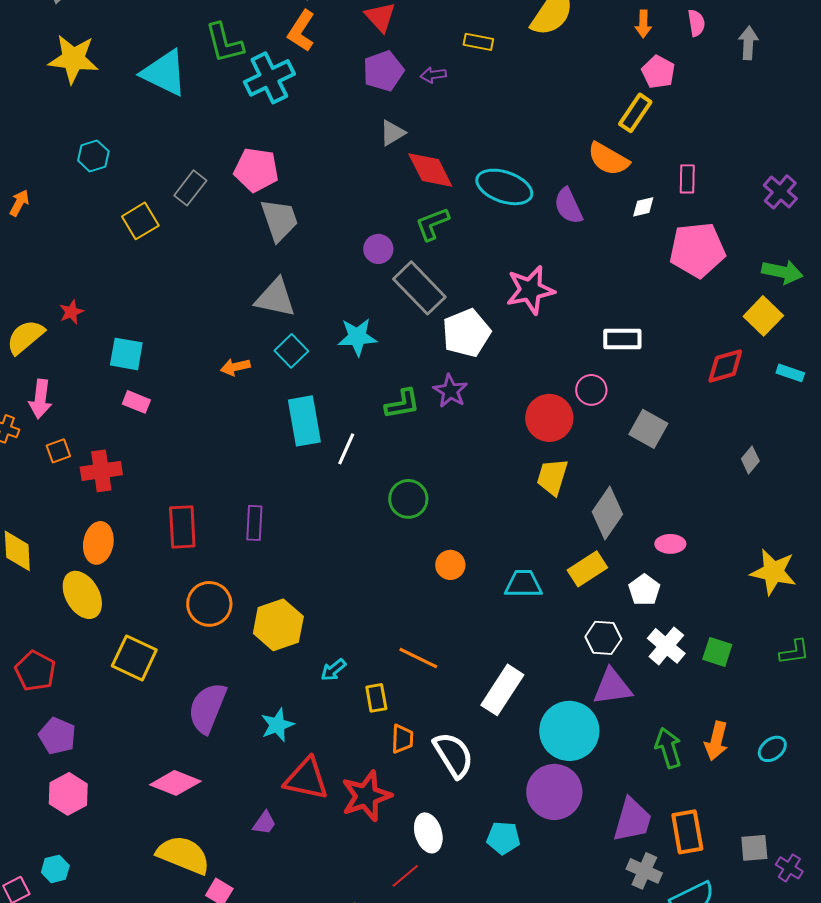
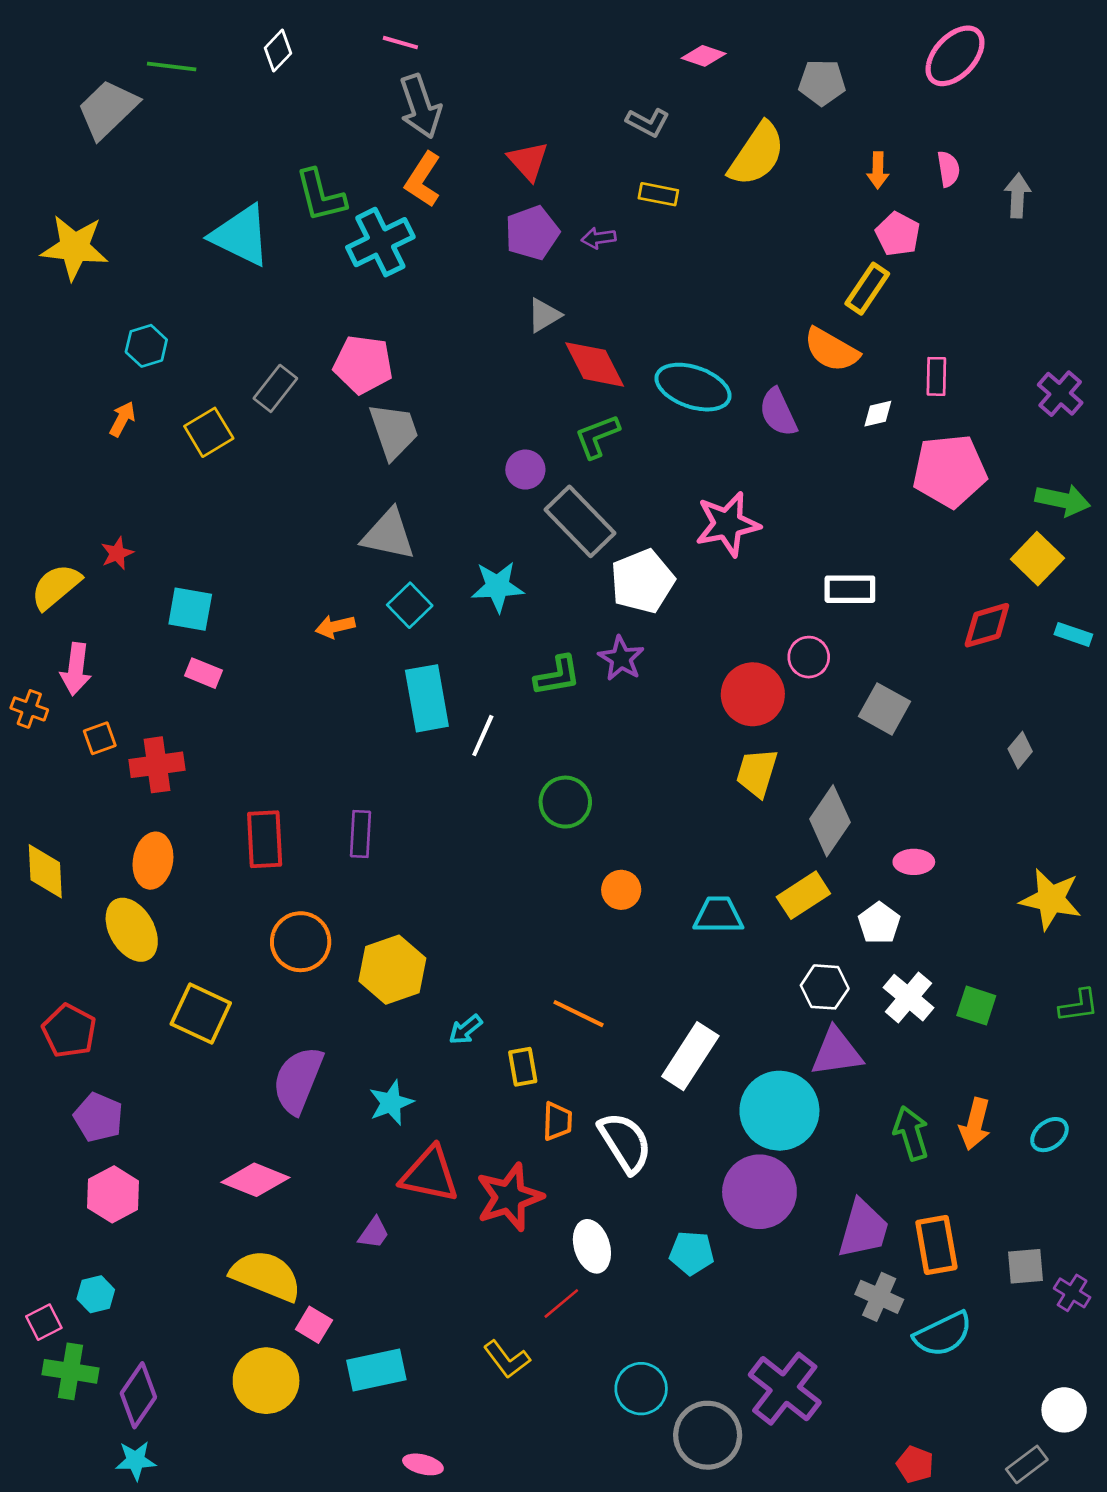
yellow star: (73, 59) -> (74, 247), moved
orange arrow: (19, 203) -> (122, 419), moved

